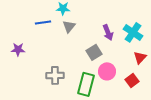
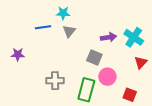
purple arrow: (108, 32) -> (108, 37), turned -77
gray square: (94, 52) -> (94, 57), turned -35
red square: (132, 80) -> (130, 95), moved, turned -32

